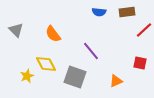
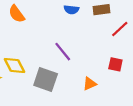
orange semicircle: (53, 34) -> (17, 14), moved

